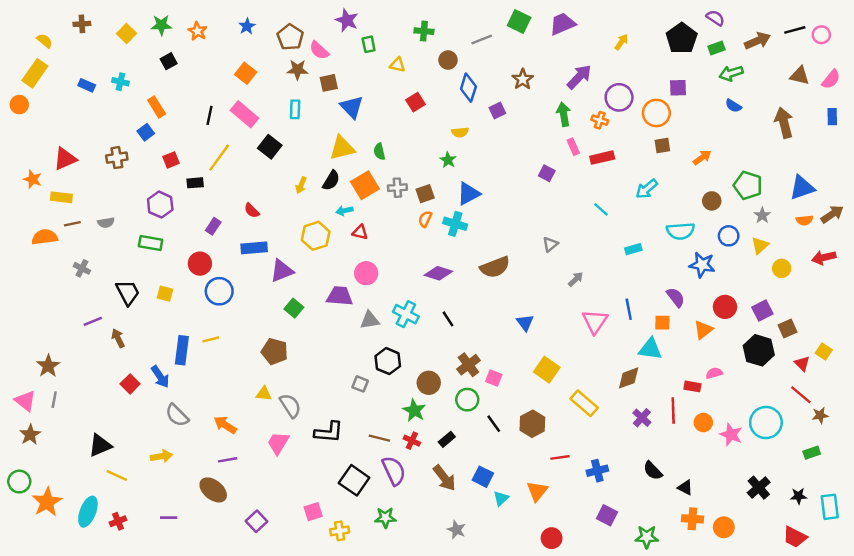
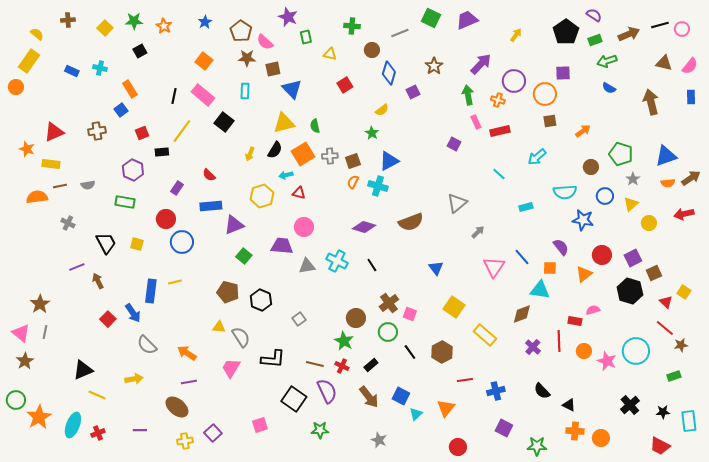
yellow semicircle: (460, 132) -> (382, 110), turned -32
gray triangle: (550, 244) -> (457, 203), size x1.5
blue line: (629, 309) -> (522, 257), turned -30
black hexagon: (388, 361) -> (261, 300), moved
gray square: (360, 384) -> (299, 319), turned 32
yellow cross: (340, 531) -> (185, 441), moved

